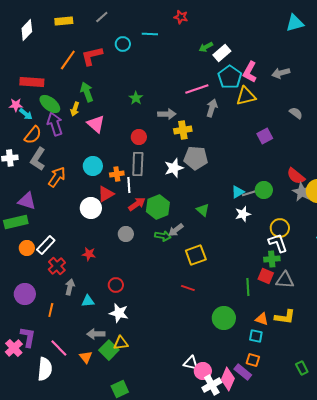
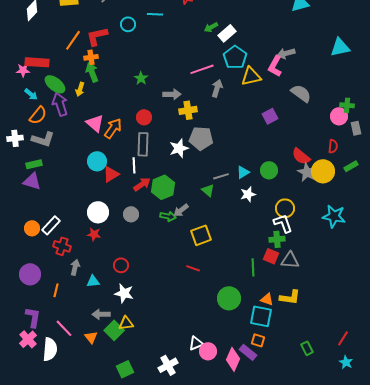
pink L-shape: (250, 72) -> (275, 66), moved
pink star: (16, 105) -> (23, 70), moved
gray semicircle: (296, 113) -> (301, 93), size x1.5
pink triangle: (96, 124) -> (95, 123), moved
gray L-shape: (38, 159) -> (43, 139), turned -105
cyan circle: (93, 166) -> (97, 161), moved
orange cross: (117, 174) -> (91, 57), moved
orange arrow: (57, 177) -> (113, 128), moved
gray line: (250, 193) -> (221, 176), moved
white circle: (91, 208) -> (98, 212), moved
green rectangle: (16, 222) -> (34, 164), moved, size x0.7
red cross: (57, 266) -> (62, 246), turned -30
cyan square: (256, 336) -> (261, 316), size x1.6
pink cross: (14, 348) -> (28, 339), moved
white triangle: (191, 363) -> (196, 343), turned -35
white cross: (212, 385) -> (168, 365), moved

